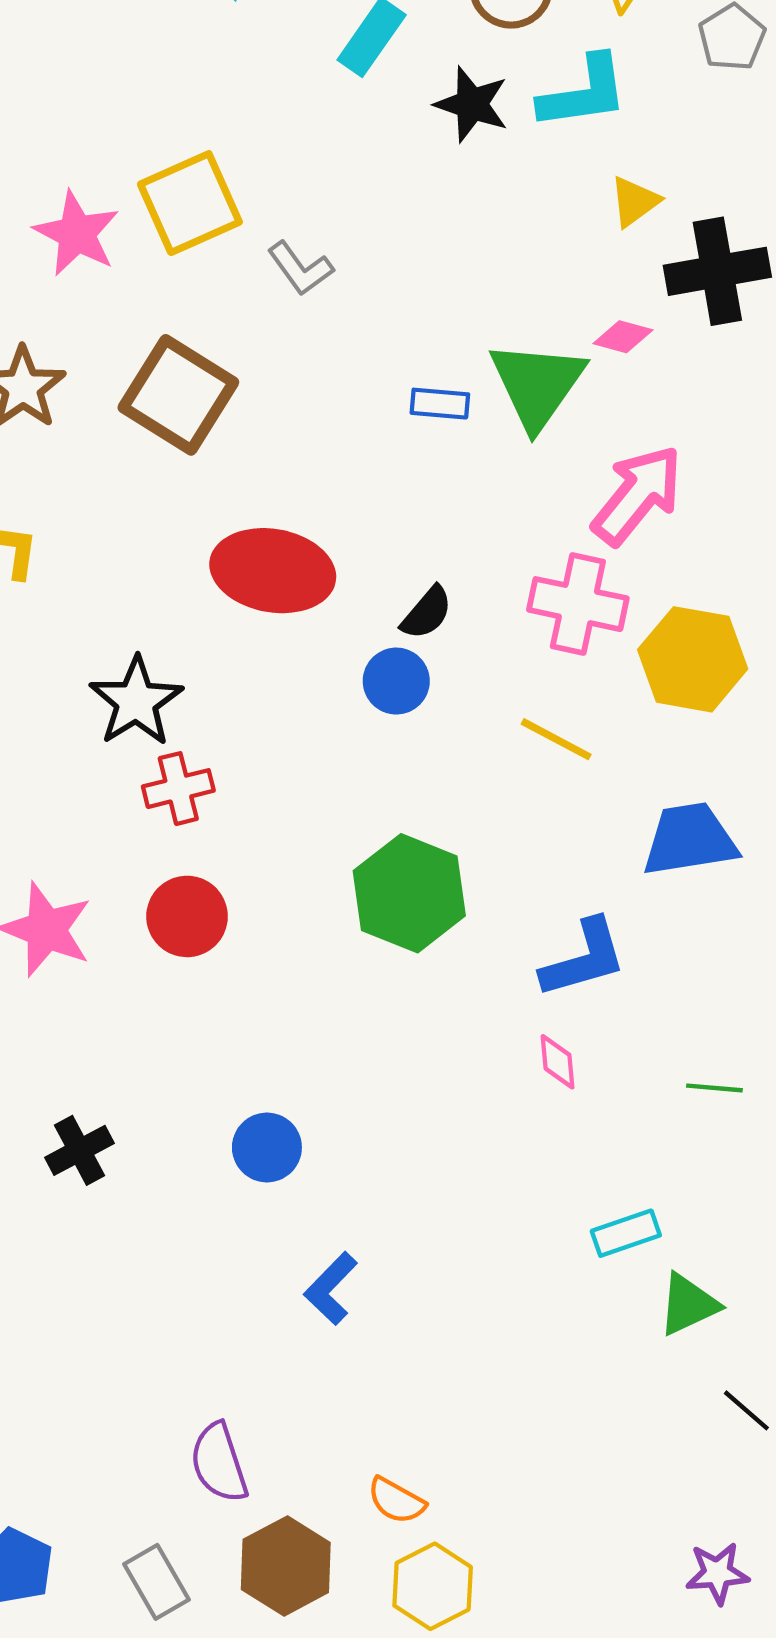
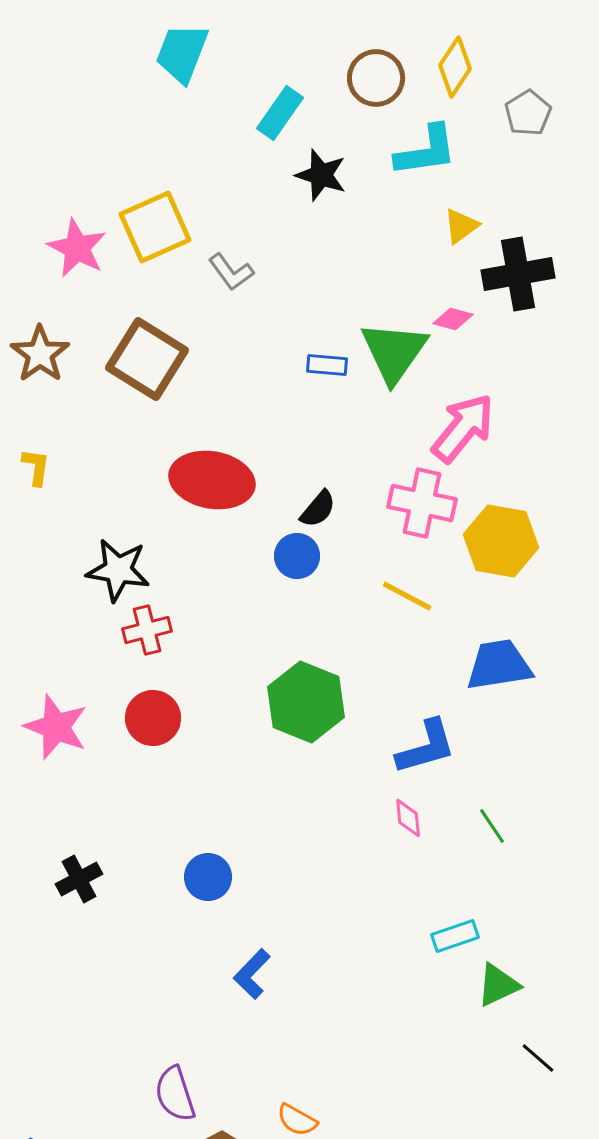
black star: (472, 104) -> (321, 175), moved
black star: (136, 701) -> (118, 570), turned -30
green line: (714, 1088) -> (492, 826), moved, turned 51

